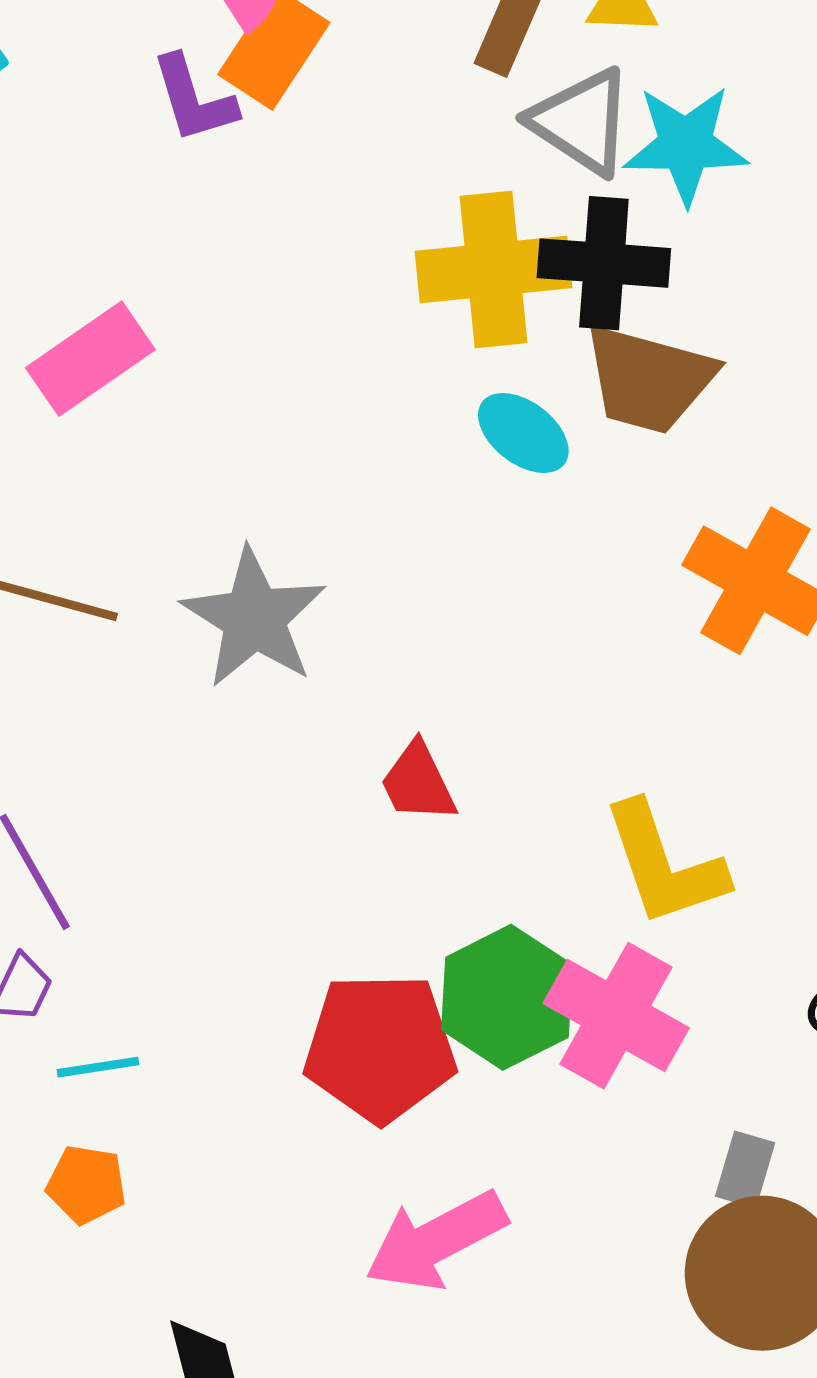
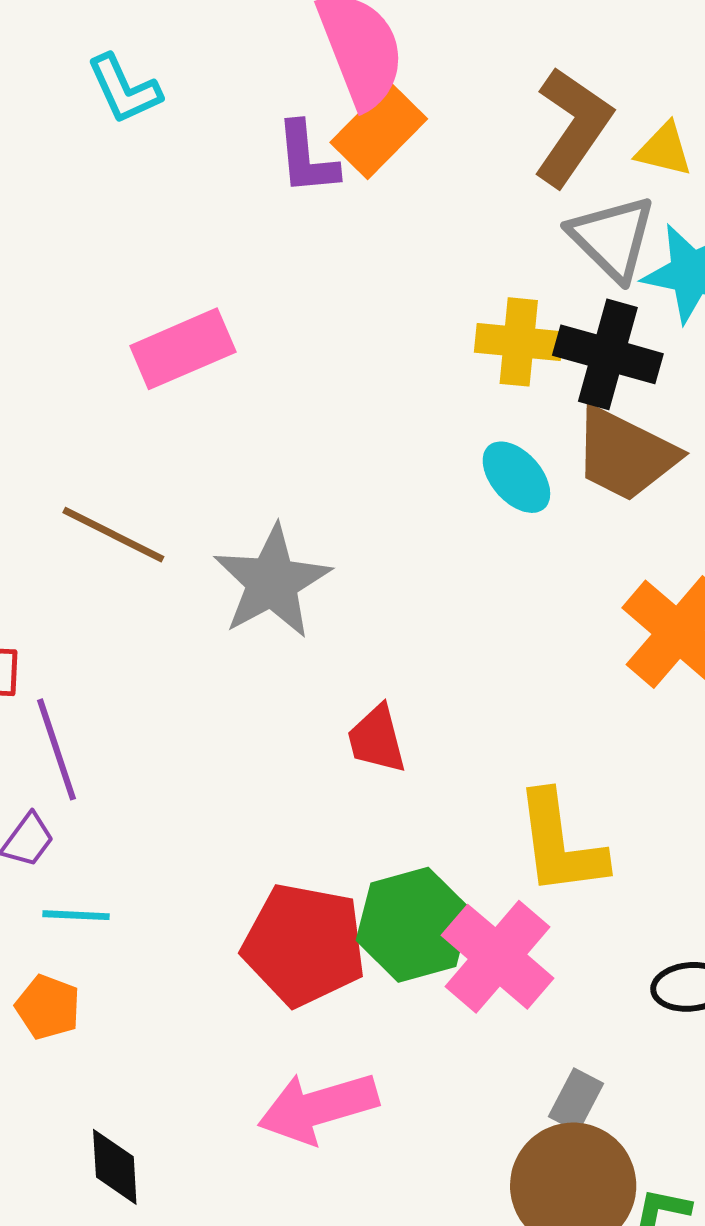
yellow cross: (493, 270) -> (519, 342), size x0.7

